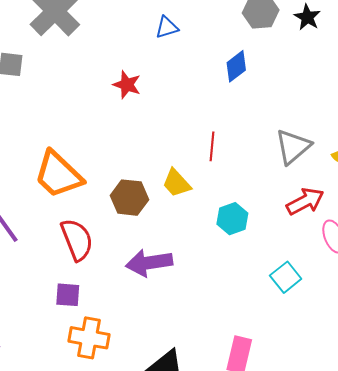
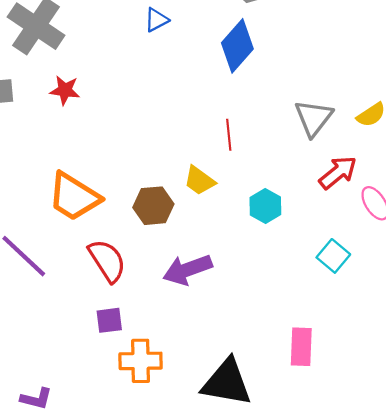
blue diamond: (236, 66) -> (237, 46), size x1.5
red star: (127, 85) -> (65, 90), moved

